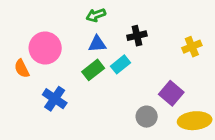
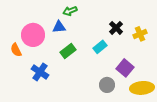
black cross: (137, 36) -> (116, 28), moved, turned -32
blue triangle: (97, 44) -> (59, 27), moved
cyan rectangle: (121, 64) -> (100, 47), moved

